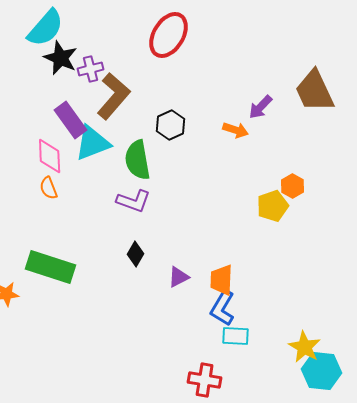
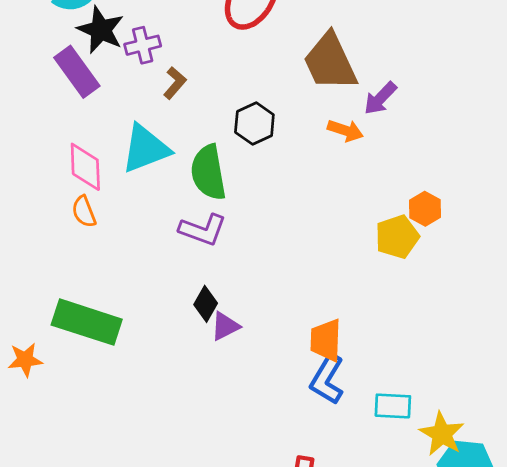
brown trapezoid: (315, 91) -> (330, 62), moved
brown L-shape: (114, 96) -> (175, 83), size x0.5
purple rectangle: (71, 120) -> (77, 72), moved
purple triangle: (179, 277) -> (225, 326), moved
cyan rectangle: (236, 336) -> (393, 406), moved

